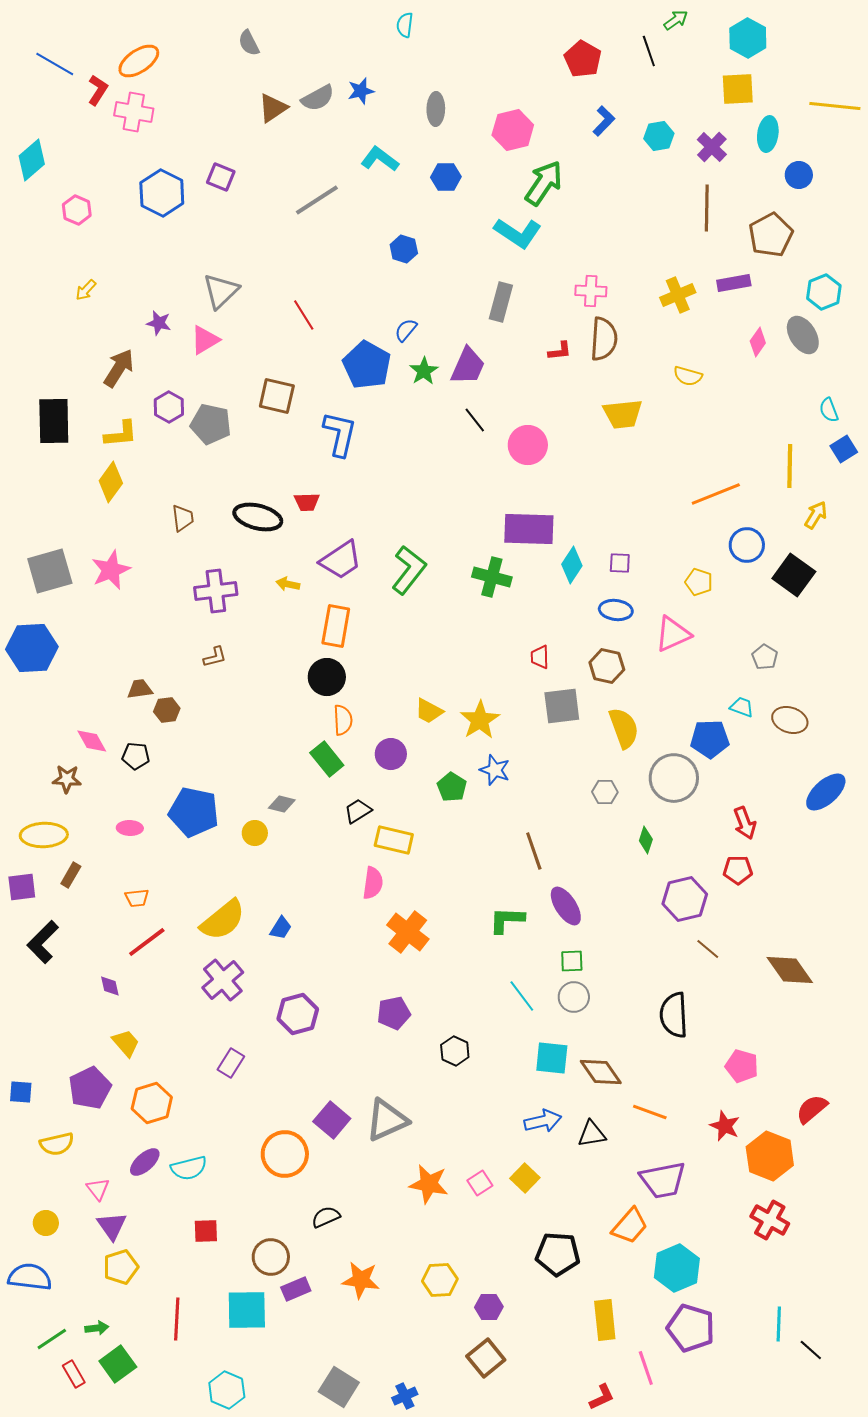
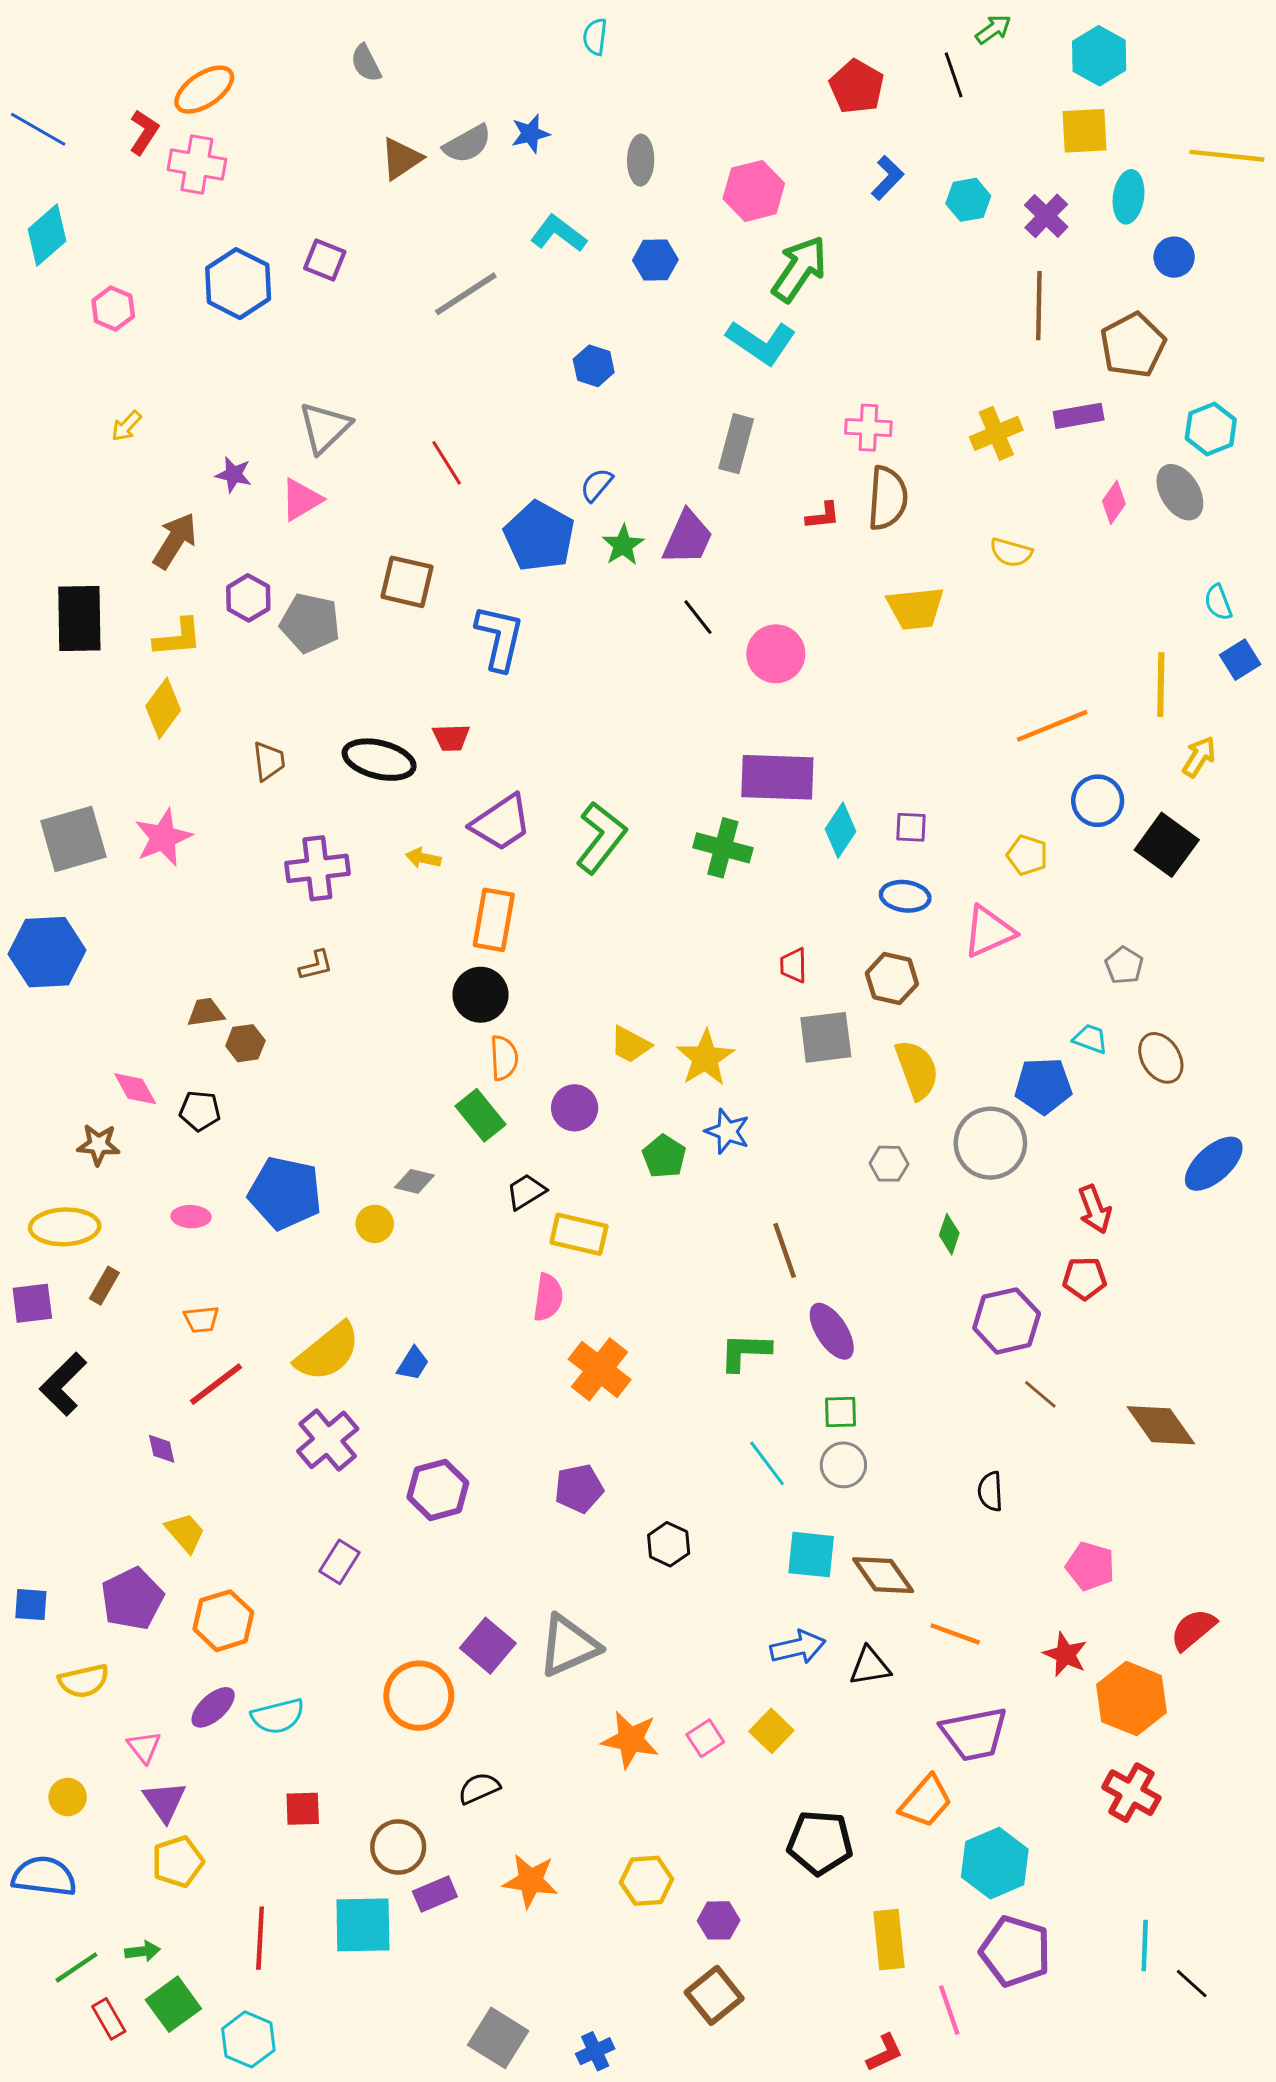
blue line: (55, 64) -> (38, 129), moved
brown ellipse: (790, 720) -> (1161, 1058), turned 40
black semicircle: (674, 1015) -> (990, 1491), size x0.6
cyan hexagon: (227, 1390) -> (248, 2039), moved

